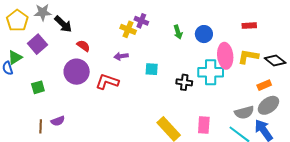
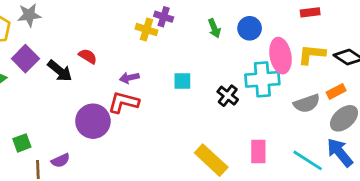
black arrow: (63, 24) -> (60, 71), moved
purple arrow: (121, 56) -> (129, 78), moved
purple circle: (77, 72) -> (93, 121), moved
black cross: (184, 82) -> (228, 96), turned 35
green square: (38, 87) -> (22, 143), moved
gray semicircle: (244, 112) -> (307, 103), moved

